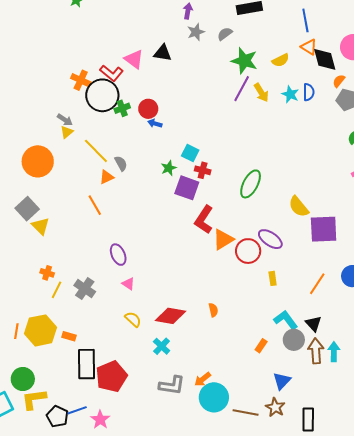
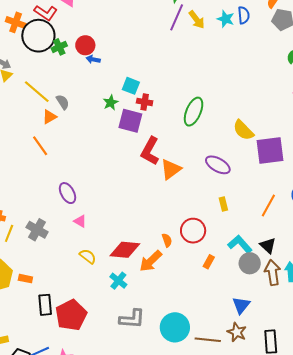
red circle: (248, 251) -> (193, 231), moved
orange rectangle: (261, 346) -> (209, 262), moved
black rectangle: (87, 364) -> (45, 305), size x0.7
orange arrow: (203, 379) -> (151, 261), moved, size x1.4

